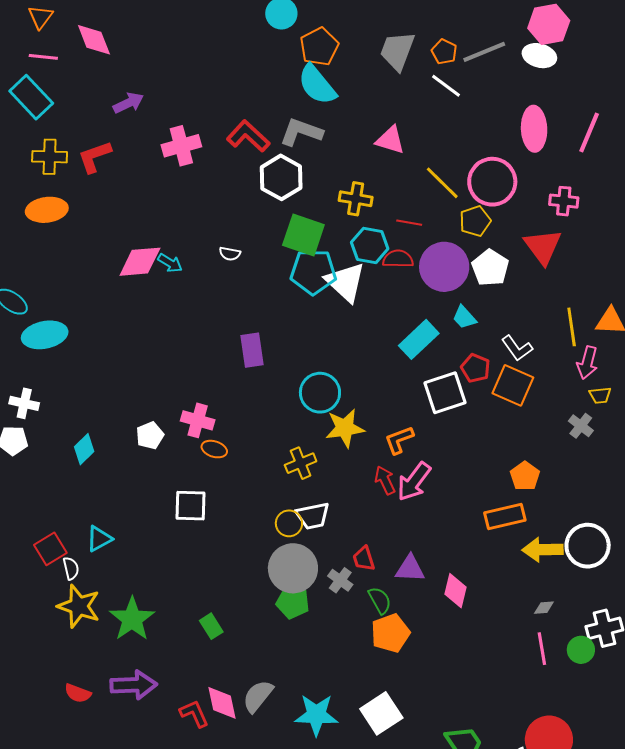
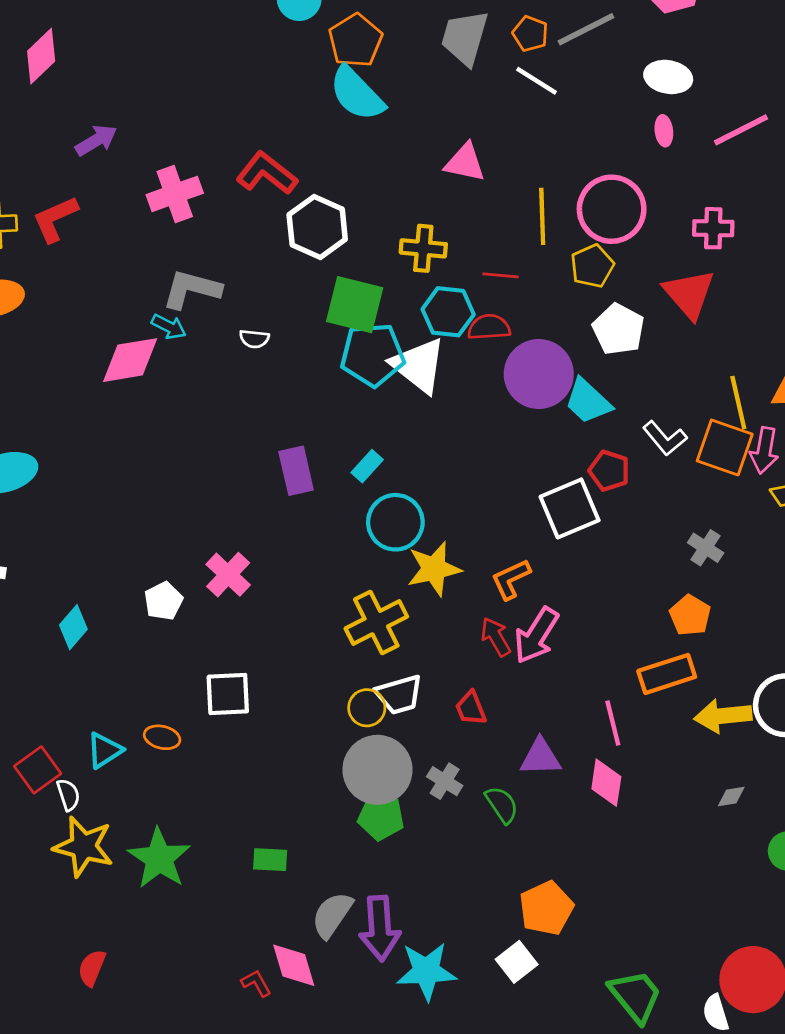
pink diamond: (94, 40) -> (41, 56), turned 72
white ellipse: (539, 56) -> (668, 77), moved
pink ellipse: (534, 129) -> (664, 131), size x0.5
gray L-shape: (301, 132) -> (192, 289), moved
pink line: (589, 132) -> (741, 130), turned 45
yellow line: (442, 183) -> (542, 216), turned 48
cyan arrow: (170, 263) -> (169, 327), moved
purple circle: (444, 267) -> (539, 374), moved
cyan trapezoid: (464, 317) -> (588, 401), size x1.4
cyan rectangle: (419, 339) -> (367, 466), moved, size x0.6
orange square: (513, 385) -> (725, 447), moved
pink cross: (198, 420) -> (228, 575), turned 32
gray cross: (581, 426) -> (706, 548), moved
orange ellipse: (214, 449) -> (162, 737), moved
yellow cross: (301, 463) -> (376, 623), size x1.4
red trapezoid: (364, 559) -> (471, 708), moved
green rectangle: (211, 626) -> (270, 860), turned -50
orange pentagon: (390, 633) -> (546, 908), moved
pink line: (542, 649) -> (613, 723), moved
purple arrow: (134, 685) -> (380, 928), moved, turned 93
red semicircle: (78, 693) -> (92, 968), turned 96
gray semicircle: (258, 696) -> (332, 915), moved
white square: (381, 713) -> (517, 962), size x0.7
red L-shape: (194, 714) -> (256, 983), size x0.7

